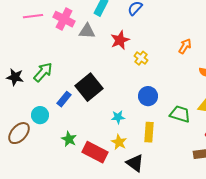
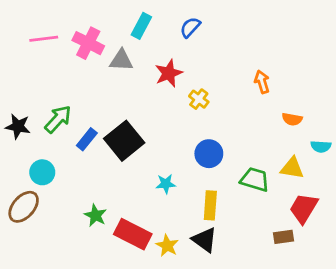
orange arrow: (185, 46) -> (262, 82), turned -49
blue rectangle: (64, 99) -> (87, 139), moved
cyan circle: (40, 115) -> (42, 172), moved
yellow star: (119, 142) -> (167, 246), moved
black triangle: (135, 163) -> (205, 240), moved

